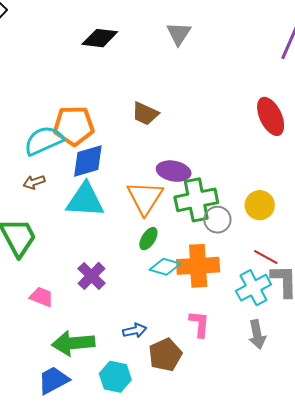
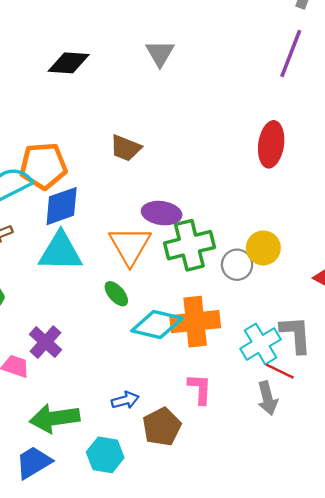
red ellipse: (271, 116) -> (271, 144), turned 36
gray circle: (217, 220) -> (237, 265), moved
green ellipse: (148, 239) -> (116, 294), moved, turned -70
red line: (266, 257) -> (280, 371), moved
cyan diamond: (165, 267) -> (157, 325), size x1.4
purple cross: (91, 276) -> (45, 342), moved

